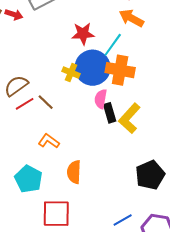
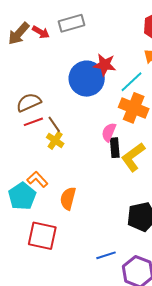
blue circle: (93, 68) -> (87, 79), moved
yellow cross: (71, 73) -> (55, 140), moved
orange L-shape: (49, 141) -> (37, 179), moved

